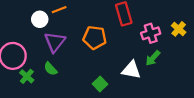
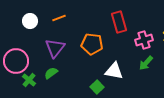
white circle: (40, 19) -> (30, 21), moved
green semicircle: (51, 69) -> (51, 73), turned 96
white triangle: (131, 70) -> (114, 71), moved

